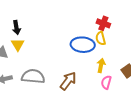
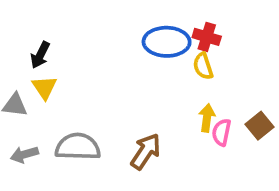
black arrow: (16, 28) -> (40, 55), turned 40
blue ellipse: (83, 45) -> (167, 42), moved
pink semicircle: (106, 82) -> (221, 132), moved

